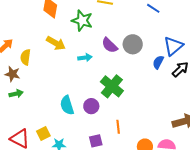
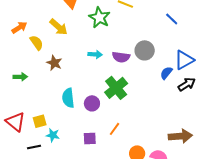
yellow arrow: (56, 43) -> (59, 27), moved
purple semicircle: (110, 45) -> (121, 57), moved, turned -48
yellow semicircle: (25, 57) -> (37, 43), turned 126
brown star: (12, 74) -> (54, 63), moved
orange line: (118, 127) -> (114, 129), turned 32

